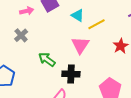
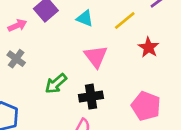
yellow line: (96, 24) -> (125, 21), moved
green arrow: (47, 59) -> (56, 84), turned -66

